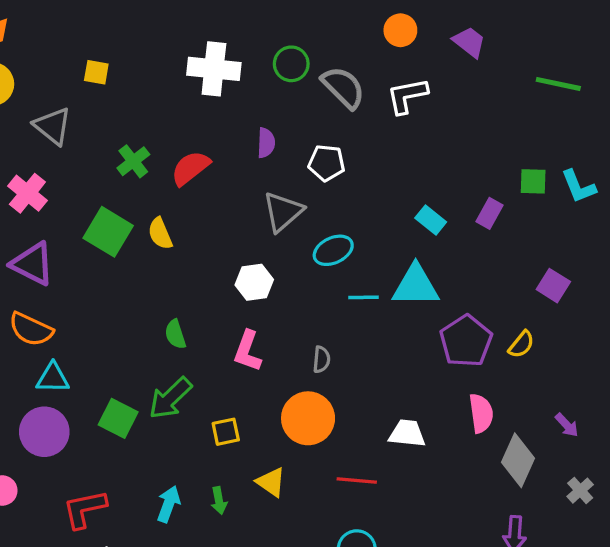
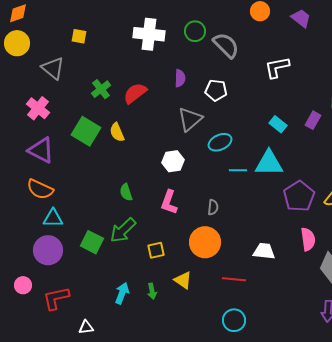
white L-shape: (407, 96) -> (277, 67), moved
red L-shape: (85, 509) -> (56, 298), moved

